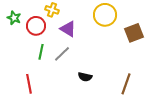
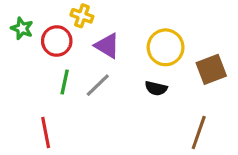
yellow circle: (105, 15) -> (166, 47), moved
brown square: (134, 33) -> (211, 69), moved
black semicircle: (85, 77) -> (156, 88), moved

